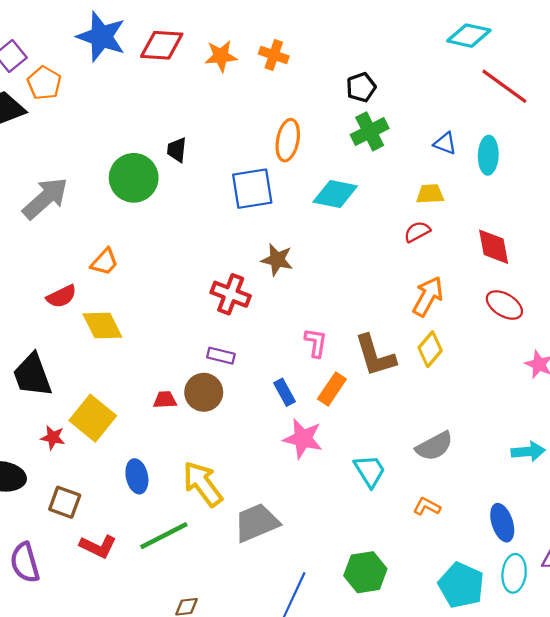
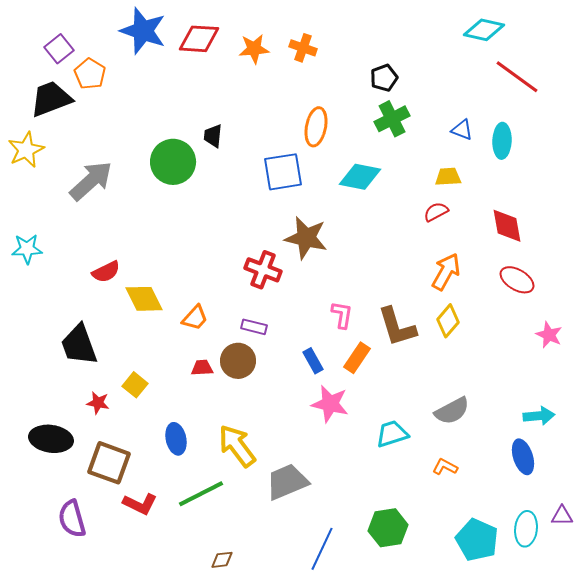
brown star: (277, 260) -> (306, 238), size x1.4
orange trapezoid: (105, 262) -> (195, 318), moved
yellow square: (93, 418) -> (135, 385), size x0.6
cyan trapezoid: (370, 471) -> (392, 434), turned -76
brown square: (65, 502) -> (109, 463), size x1.4
blue ellipse: (502, 523) -> (523, 457), moved

